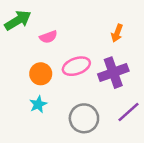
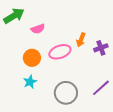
orange arrow: (117, 33) -> (81, 40), moved
purple cross: (113, 73) -> (101, 48), moved, size x0.6

